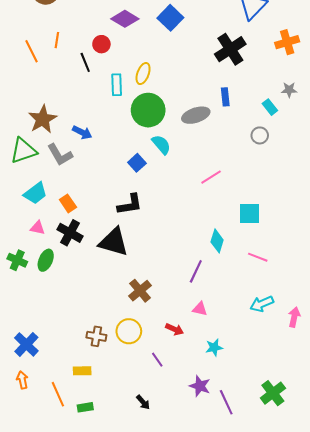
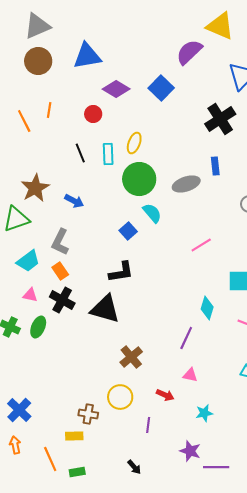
black line: (85, 62) -> (80, 153), moved
gray L-shape: (60, 155) -> (60, 242), moved, turned 56
brown cross: (96, 336) -> (88, 414), moved
purple line: (157, 360) -> (148, 425), turned 42
purple line: (226, 402) -> (216, 467), turned -65

